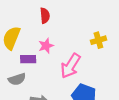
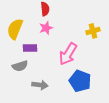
pink star: (46, 46) -> (46, 28), moved

